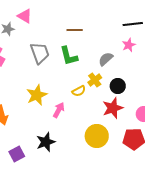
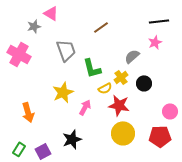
brown line: (75, 30) -> (101, 27), turned -35
green L-shape: (69, 56) -> (92, 68), moved
red star: (113, 108) -> (119, 105), moved, turned 30

